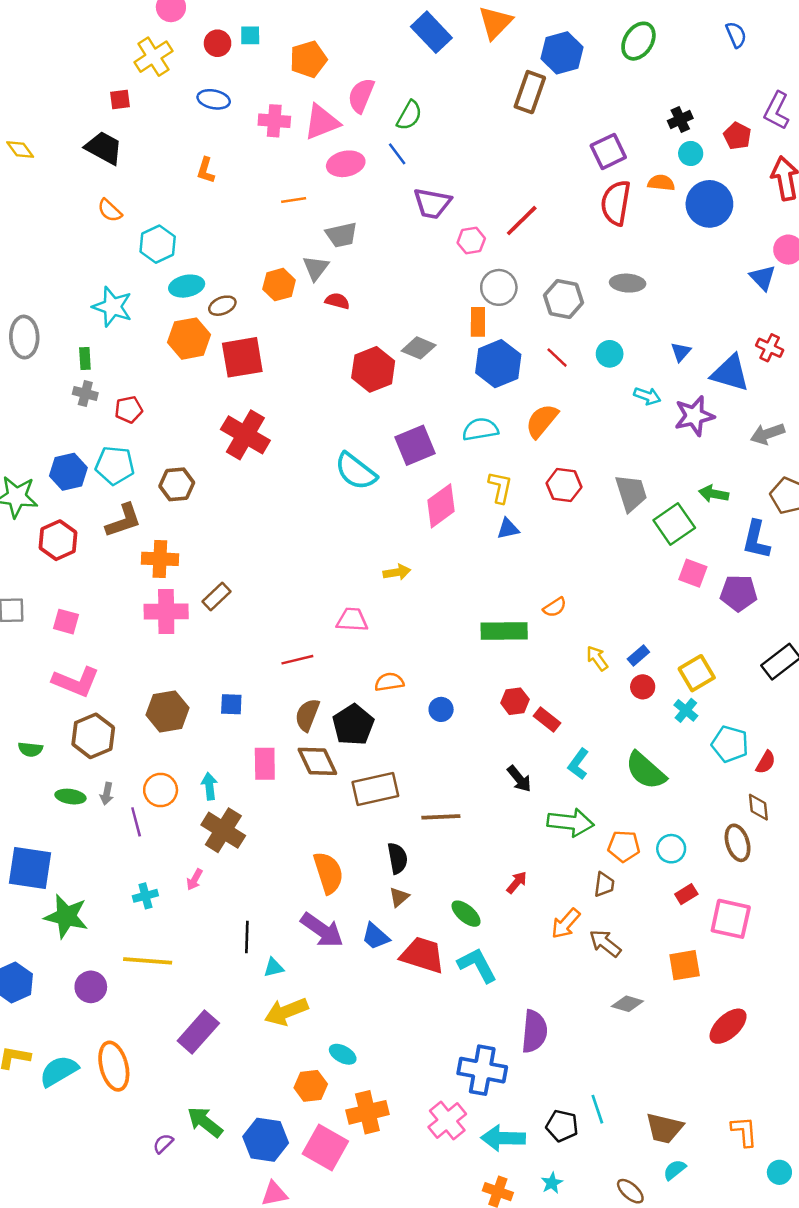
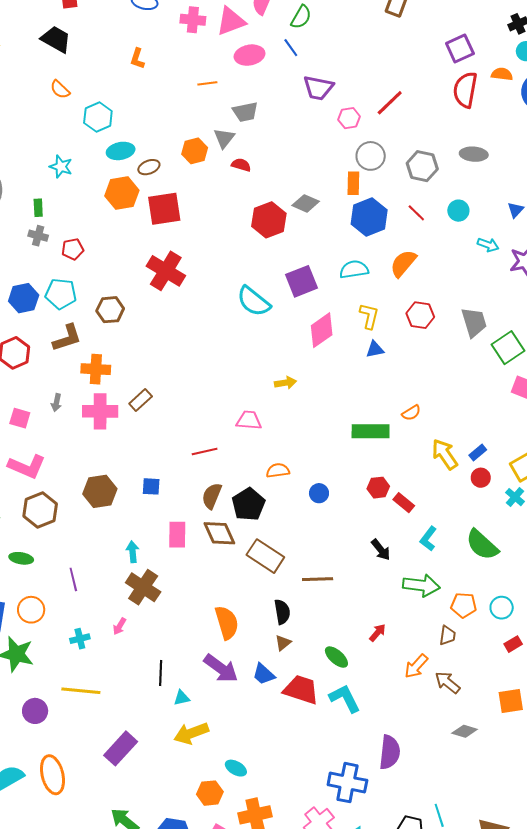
cyan star: (112, 307) -> (61, 167), size x0.7
yellow arrow: (597, 658) -> (445, 454), size x1.5
brown rectangle: (375, 789) -> (265, 556), turned 45
orange circle: (161, 790) -> (31, 610), moved
gray arrow: (107, 794) -> (56, 403), moved

